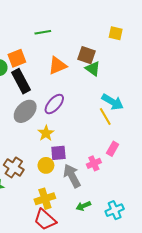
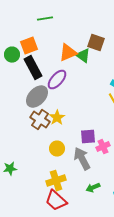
green line: (43, 32) -> (45, 19), moved
green triangle: (93, 69) -> (83, 56), moved
purple ellipse: (54, 104) -> (57, 80), moved
purple square: (58, 153) -> (88, 137), moved
brown cross: (14, 167) -> (40, 120), moved

